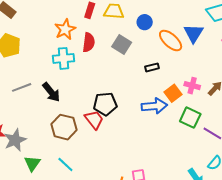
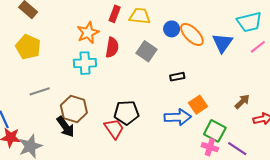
orange ellipse: (171, 41) -> (192, 35), moved
pink cross: (192, 86) -> (210, 147), moved
black arrow: (51, 92) -> (66, 127), moved
brown hexagon: (64, 127) -> (74, 109), moved

